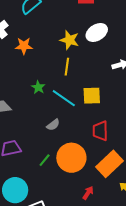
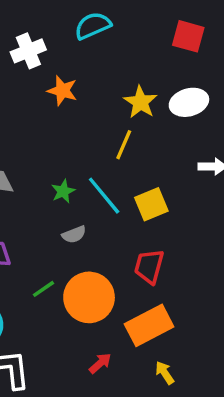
green star: (38, 87) -> (63, 191), moved
yellow square: (92, 96) -> (151, 204), turned -36

